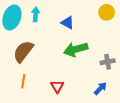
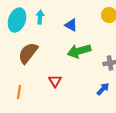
orange line: (23, 81) -> (19, 92), moved
red triangle: (57, 86) -> (55, 81), moved

